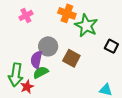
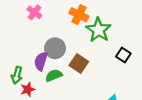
pink cross: (26, 15) -> (34, 12), turned -32
green semicircle: (41, 72) -> (54, 75), moved
green arrow: (16, 75) -> (17, 75), size x0.7

